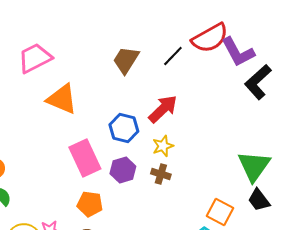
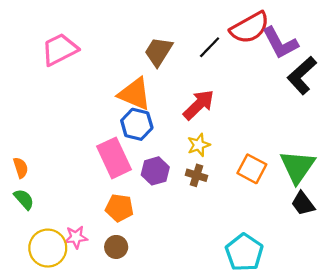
orange triangle: (62, 99) -> (135, 94), moved
blue hexagon: (124, 128) -> (137, 124), moved
orange square: (220, 212) -> (252, 169), moved

